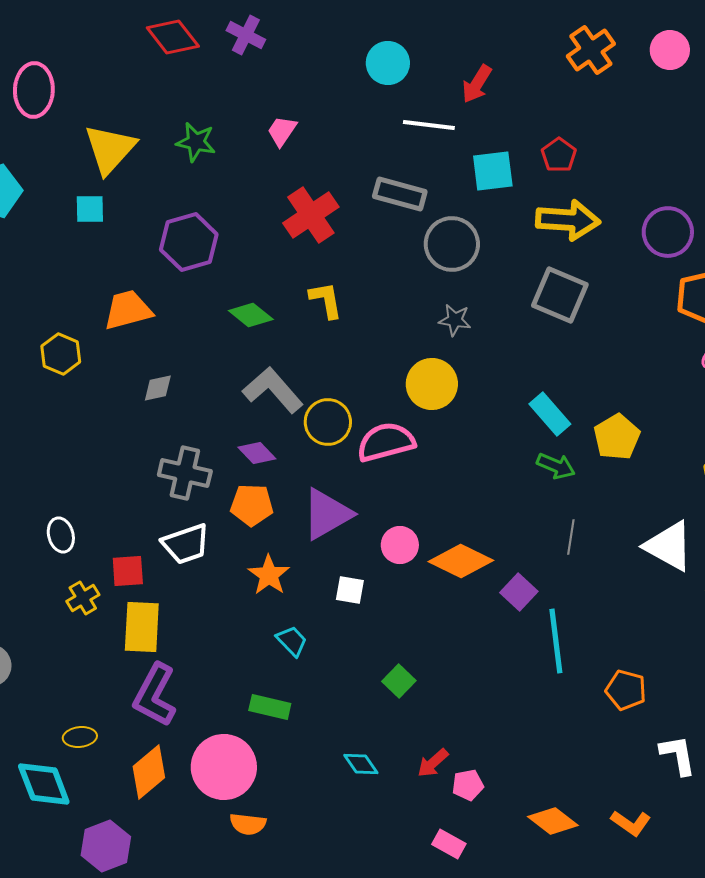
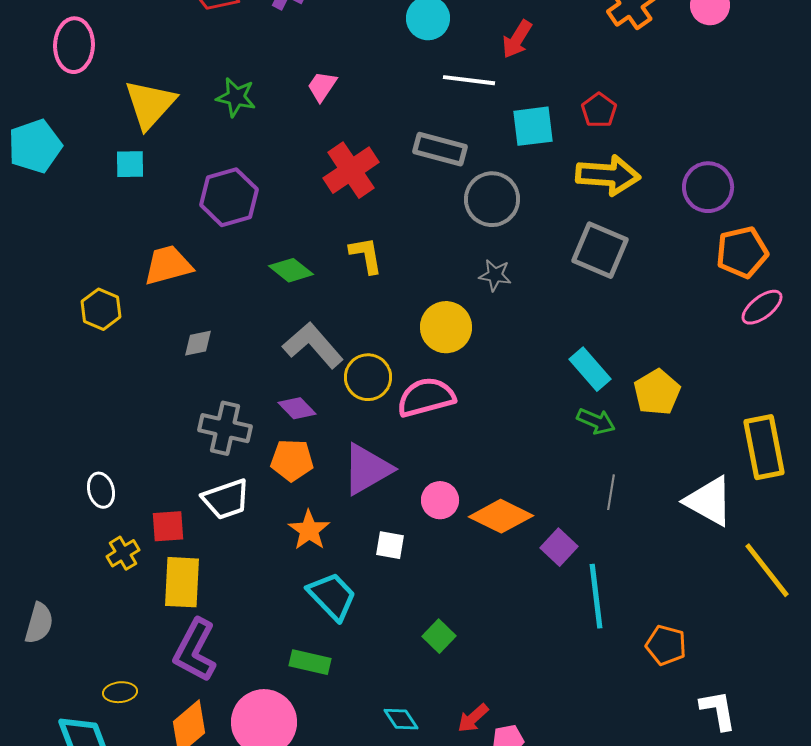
yellow circle: (432, 384) -> (446, 327), moved
cyan trapezoid: (292, 641) -> (332, 596), size x1.6

